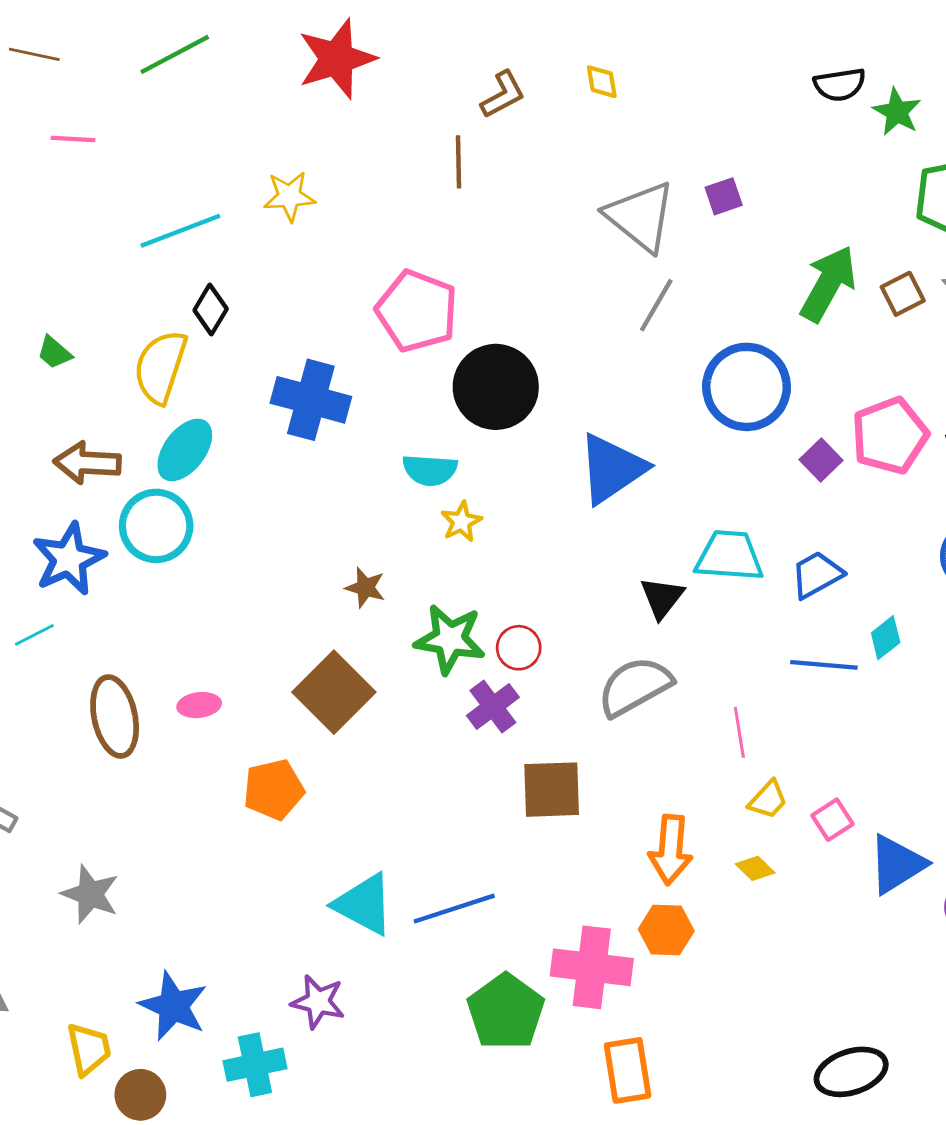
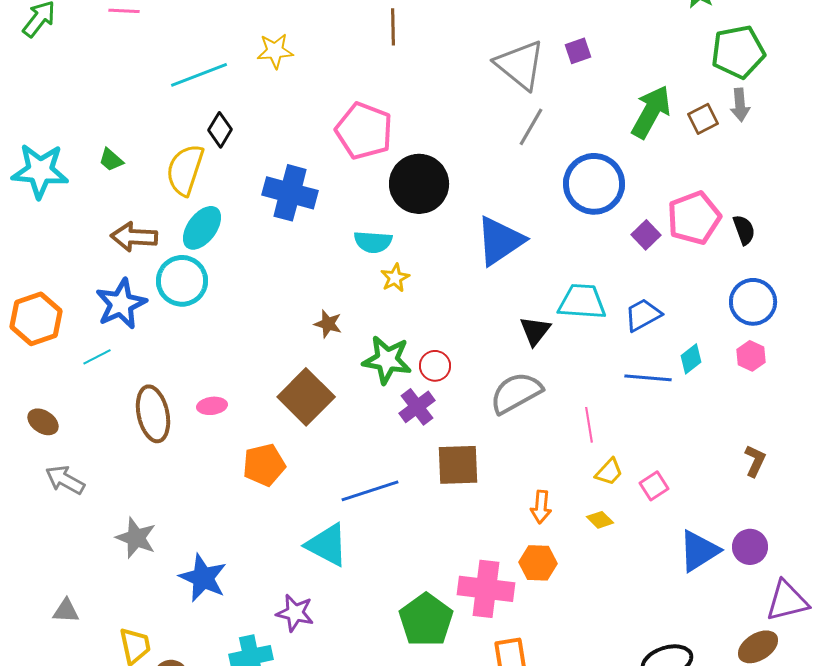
orange arrow: (671, 850) -> (541, 507), size x0.7
blue triangle: (897, 864) -> (699, 551), moved
blue line: (454, 909) -> (370, 491), moved
blue star: (173, 1006) -> (203, 578), moved

